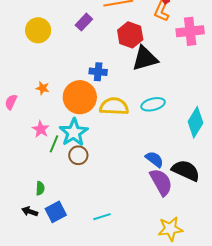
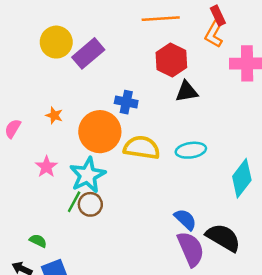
purple rectangle: (84, 22) -> (88, 53), moved, size x1.4
black triangle: (145, 58) -> (187, 92), size x0.7
green line: (54, 144) -> (74, 202), moved
green semicircle: (40, 188) -> (38, 241), turned -72

